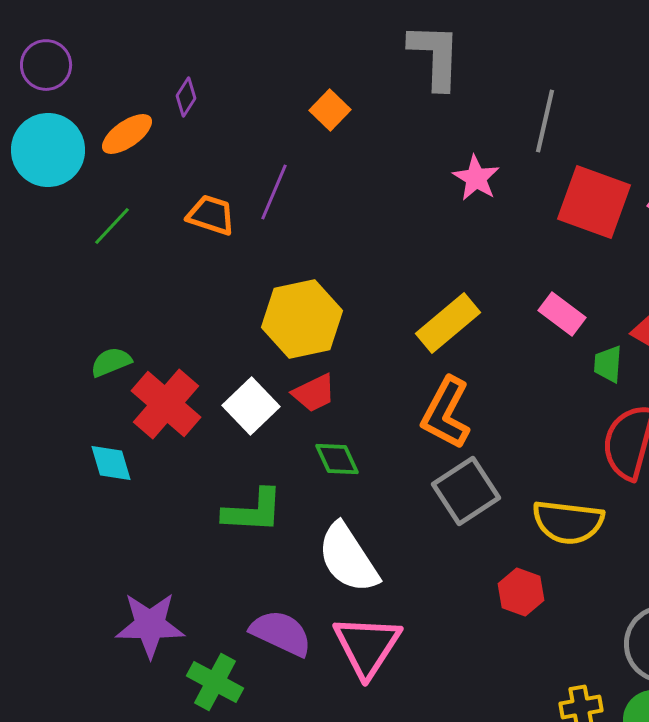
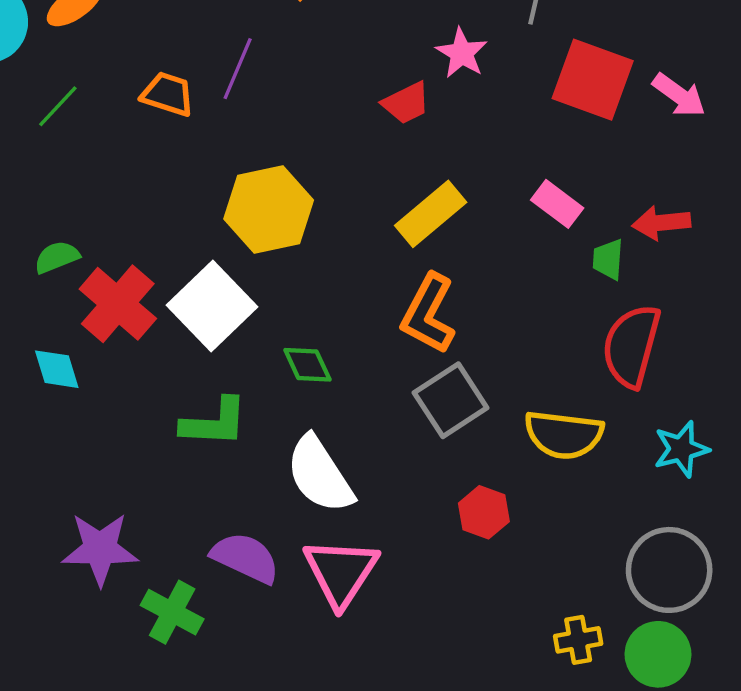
red trapezoid: (314, 393) -> (406, 103), moved
white square: (251, 406) -> (212, 306), size x1.4
red hexagon: (521, 592) -> (484, 512), moved

